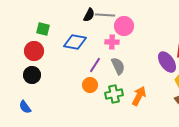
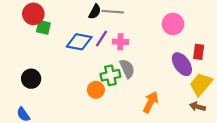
pink circle: (124, 26) -> (173, 24), moved
red circle: (34, 51) -> (33, 14), moved
purple line: (95, 65) -> (101, 38), moved
green cross: (114, 94) -> (110, 75), moved

